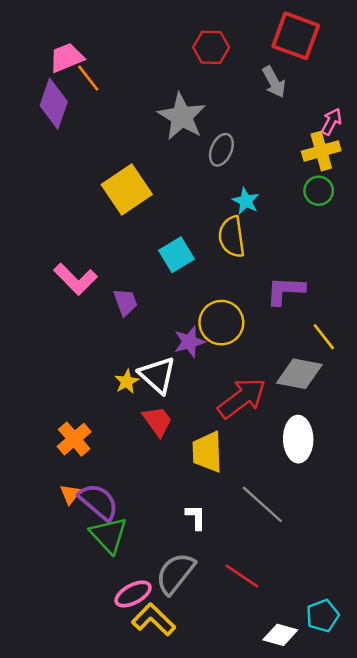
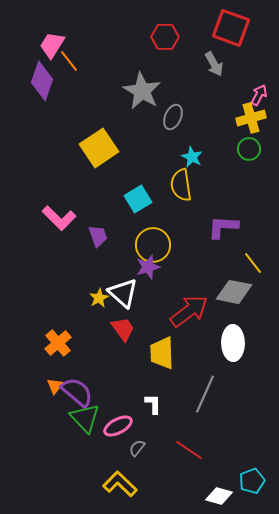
pink trapezoid: (66, 58) -> (52, 45), turned -36
yellow circle: (221, 323) -> (153, 245), moved
gray line: (262, 504) -> (205, 394), turned 72
gray semicircle: (175, 573) -> (137, 448), size x0.5
pink ellipse: (133, 594) -> (118, 426), moved

